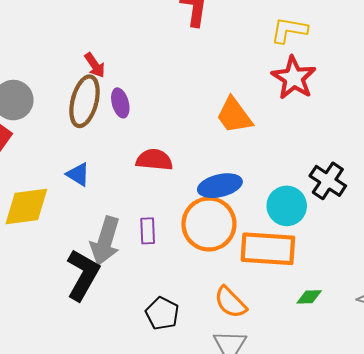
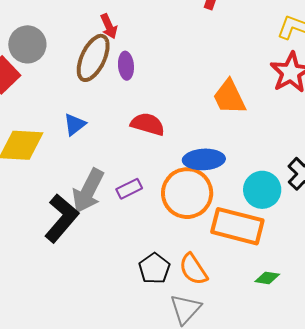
blue triangle: (78, 174) -> (75, 125), turned 40
purple rectangle: (148, 231) -> (129, 189), turned 55
black pentagon: (162, 313) -> (154, 268), moved

